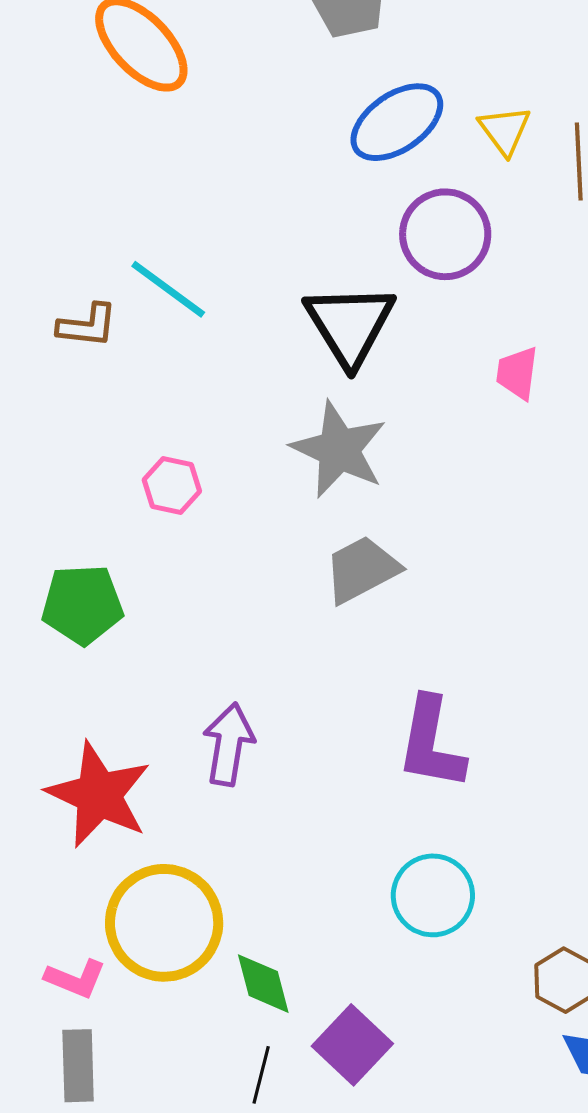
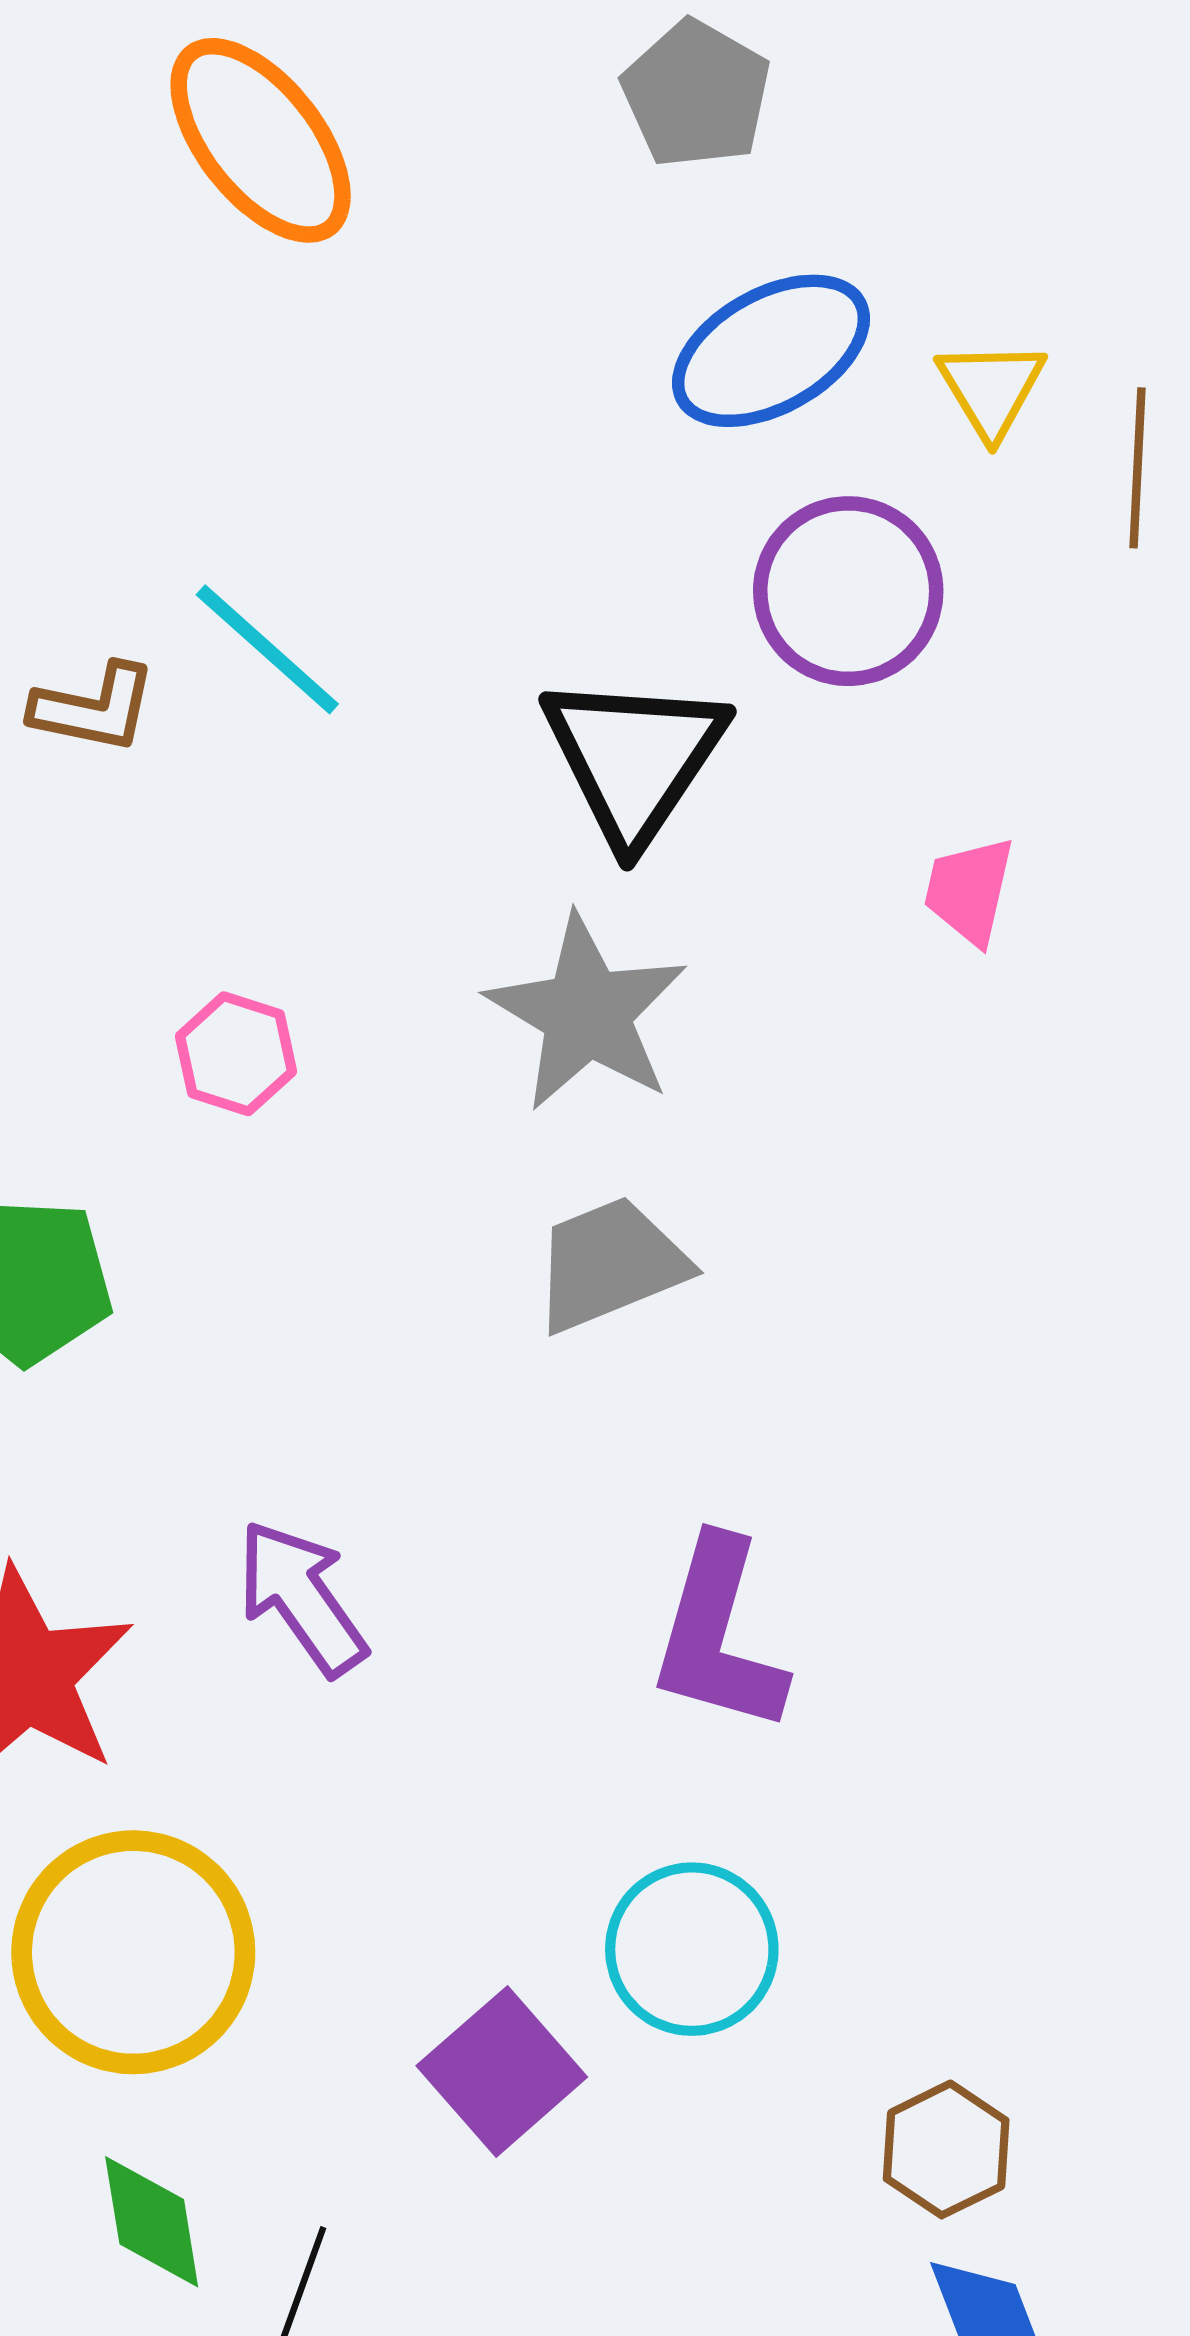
purple arrow: (229, 744) -> (302, 1598), turned -50
green diamond: (263, 984) -> (152, 2222), moved
purple square: (352, 1045) -> (502, 2071), moved

